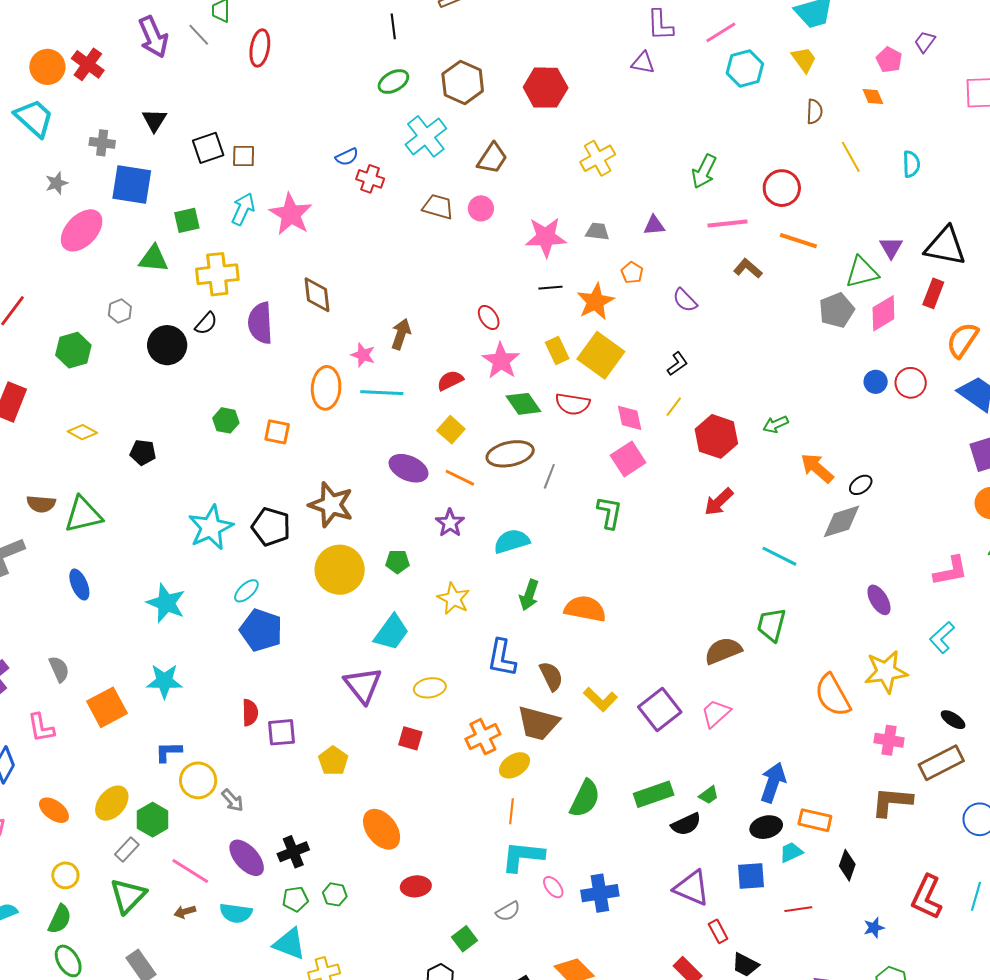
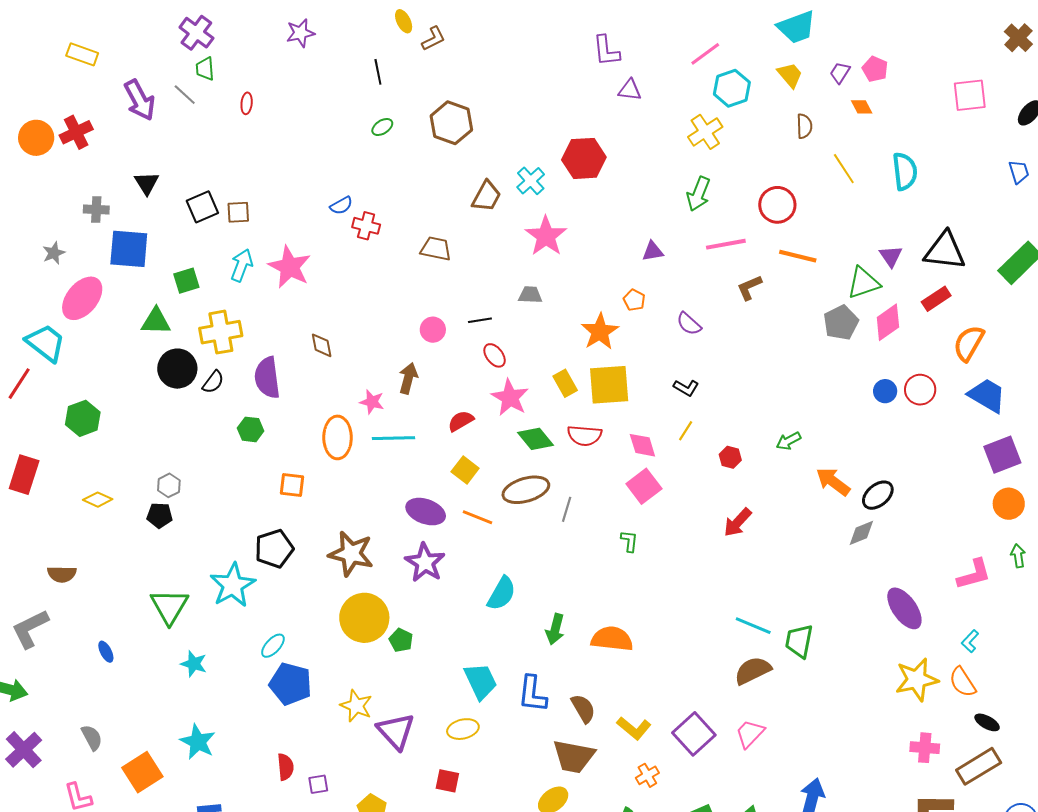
purple L-shape: (660, 25) -> (606, 51), moved
purple trapezoid: (925, 42) -> (840, 73), moved
red ellipse: (260, 48) -> (247, 103), size x0.6
red cross: (88, 64) -> (76, 132), turned 32
green ellipse: (393, 82) -> (382, 127), size x0.7
red hexagon: (546, 88) -> (584, 158), moved
cyan trapezoid: (34, 118) -> (46, 343), moved
cyan cross: (426, 136) -> (531, 181), moved, size x0.7
yellow cross: (598, 158) -> (705, 132), moved
cyan semicircle: (911, 164) -> (905, 171), size x1.4
pink circle: (481, 208) -> (433, 330), moved
gray trapezoid: (597, 231) -> (530, 295), moved
pink star: (546, 237) -> (546, 236), moved, turned -30
brown L-shape: (748, 268) -> (749, 287), turned -60
black line: (550, 288) -> (480, 320), moved
red rectangle: (933, 293) -> (936, 299), turned 40
brown diamond: (317, 295) -> (322, 345), size x0.7
gray hexagon: (120, 311) -> (169, 485), moved
black circle: (167, 345) -> (177, 369), moved
yellow square: (601, 355) -> (609, 385), turned -36
black L-shape: (677, 364) -> (686, 388), turned 70
green hexagon: (226, 420) -> (251, 429), moved
red hexagon: (716, 436) -> (730, 457), size x0.5
black ellipse: (861, 485) -> (878, 495), size x1.4
green L-shape: (609, 513) -> (629, 541), size x0.7
green triangle: (83, 515) -> (169, 606), moved, turned -42
gray diamond: (842, 521) -> (861, 533), size x0.7
purple star: (450, 523) -> (425, 563), moved, size x1.4
black pentagon: (271, 527) -> (274, 549), moved, turned -30
cyan semicircle: (512, 541) -> (502, 593), moved, turned 141
cyan line: (779, 556) -> (753, 626), moved
green pentagon: (397, 562) -> (401, 640), moved, turned 30
blue ellipse: (79, 585) -> (106, 652), size x0.7
yellow star: (454, 599) -> (356, 706), moved
purple ellipse: (879, 600) -> (904, 608), size x1.4
cyan star: (166, 603) -> (194, 664), size x0.7
cyan trapezoid: (391, 632) -> (481, 681), moved, turned -57
cyan L-shape: (942, 637) -> (970, 641), size x0.7
cyan star: (164, 681) -> (198, 742), turned 30
orange semicircle: (833, 695) -> (963, 682), moved, size x0.7
purple square: (281, 732) -> (318, 784), size x0.7
orange cross: (483, 737) -> (647, 775), moved, size x0.7

